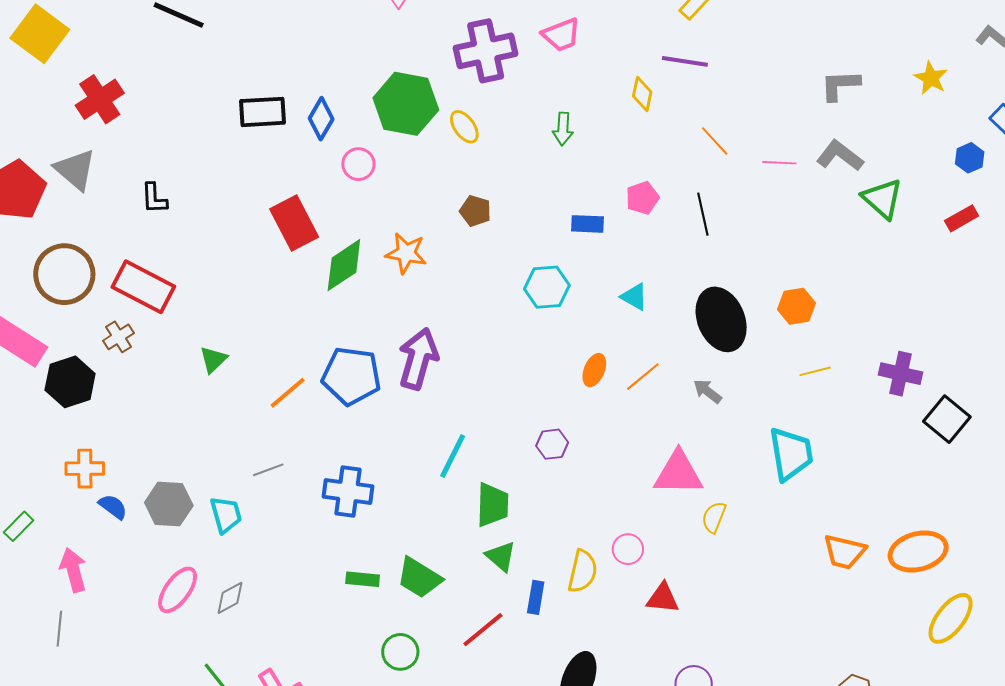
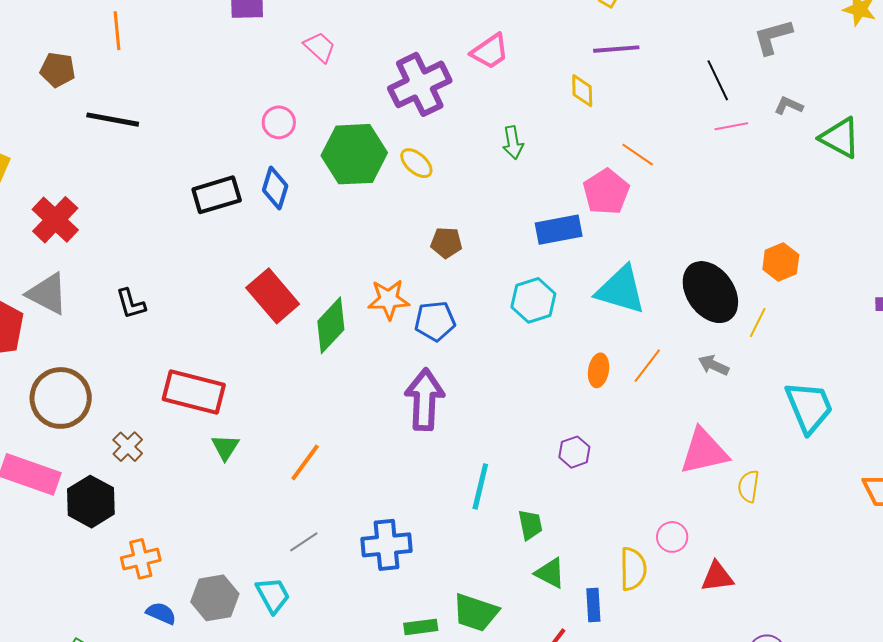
orange line: (715, 141) -> (638, 155), moved
gray L-shape: (840, 156) -> (789, 106), size x0.6
pink circle: (358, 164) -> (279, 122), moved
pink pentagon: (642, 198) -> (606, 192), size x1.4
black line: (703, 214) -> (718, 80), moved
blue rectangle: (588, 224) -> (559, 230), size x1.4
red rectangle: (143, 287) -> (194, 392), moved
cyan triangle: (634, 297) -> (621, 290), size x1.8
yellow line: (815, 371) -> (758, 323), moved, turned -36
blue pentagon: (351, 376) -> (435, 321), moved, size x0.7
orange cross: (85, 469) -> (141, 559), moved
green trapezoid: (493, 505) -> (530, 525), size x0.7

